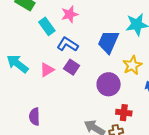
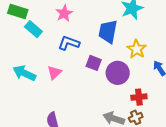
cyan rectangle: (47, 26) -> (33, 29), moved
purple square: (72, 67) -> (94, 63), moved

